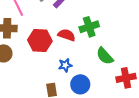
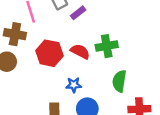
green semicircle: (105, 56) -> (119, 81), turned 42

